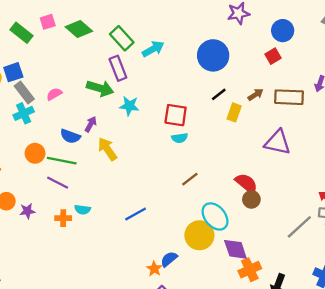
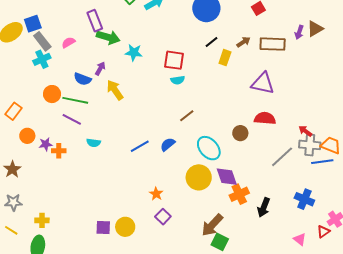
purple rectangle: (118, 68) -> (95, 21), moved
red semicircle: (246, 183) -> (265, 118), moved, turned -35
orange cross: (63, 218) -> (59, 151), moved
yellow circle: (199, 235) -> (199, 177), moved
blue semicircle: (169, 259) -> (168, 144), moved

